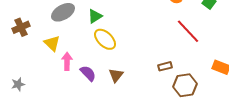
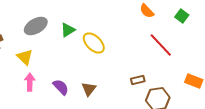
yellow ellipse: (105, 39) -> (94, 43), moved
pink arrow: (67, 61) -> (30, 82), moved

